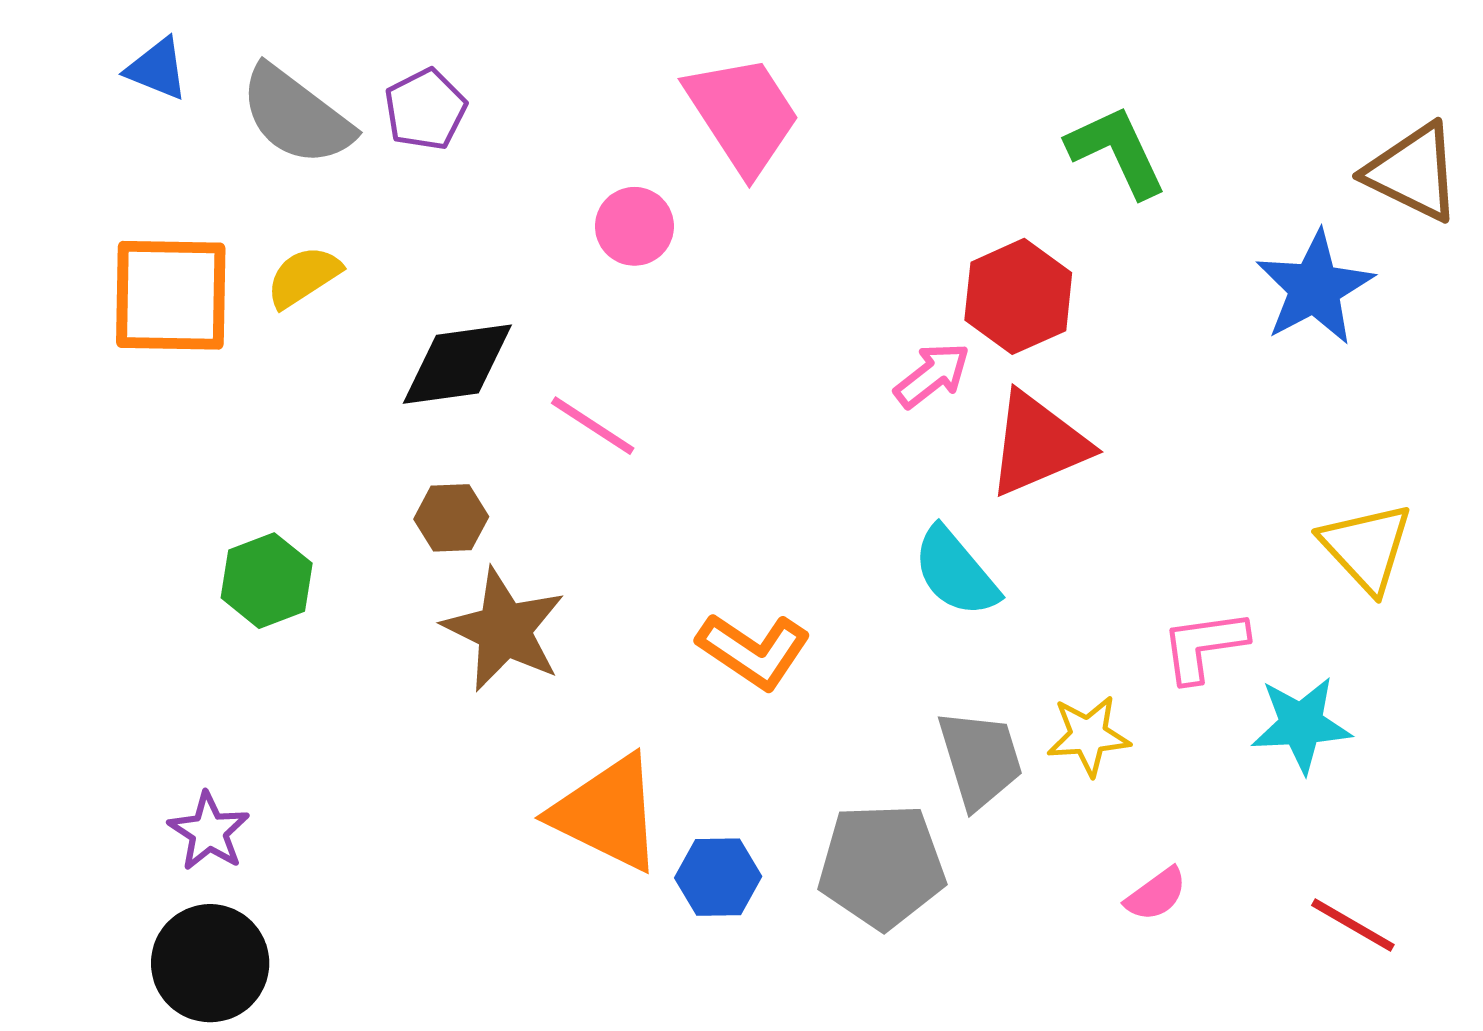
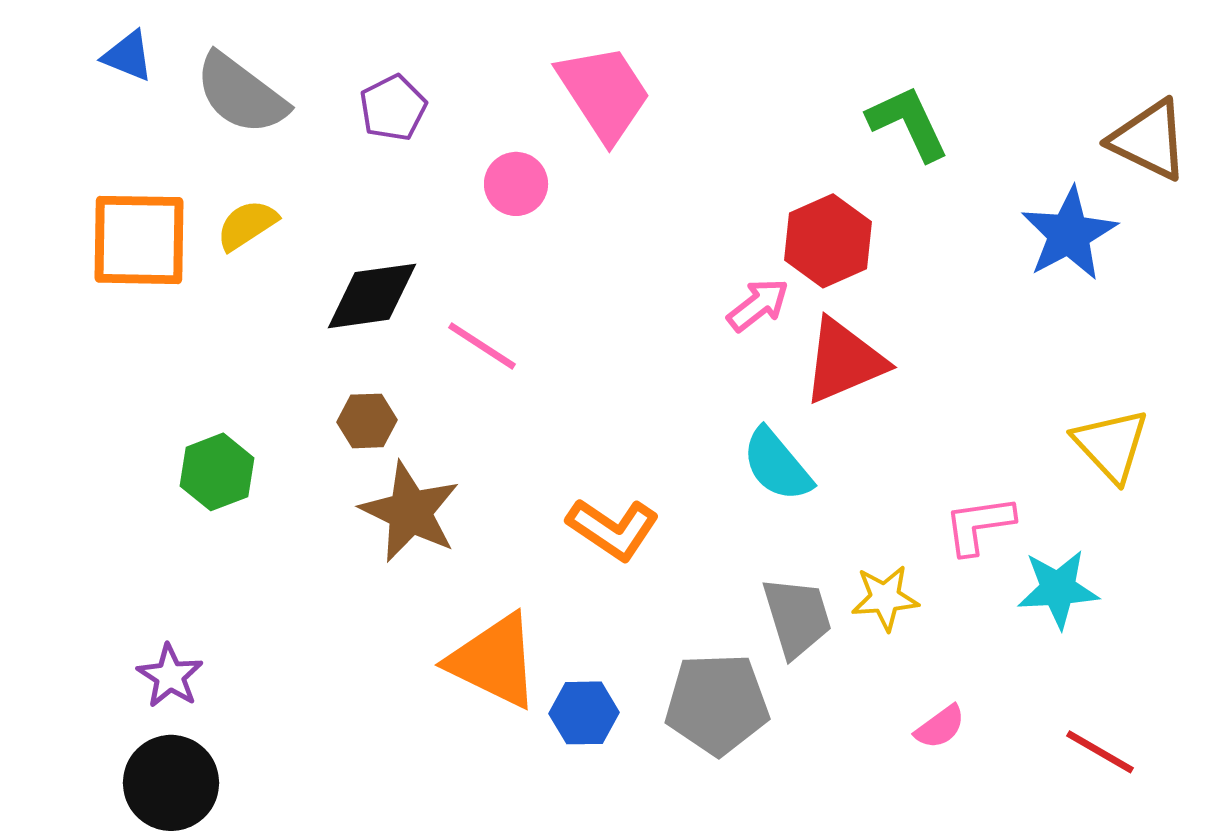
purple pentagon: (425, 109) -> (393, 108), moved

